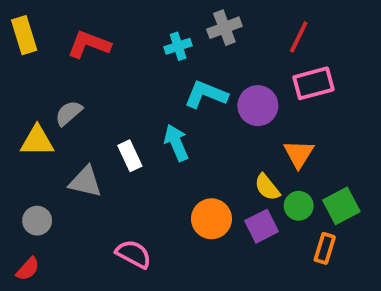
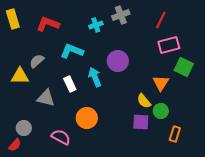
cyan L-shape: (206, 94) -> (72, 51), moved
purple circle: (258, 106) -> (118, 61), moved
green square: (341, 206) -> (184, 67), moved, turned -36
orange circle: (211, 219) -> (87, 118), moved
gray circle: (37, 221) -> (24, 128), moved
purple square: (262, 226) -> (141, 122), turned 30
pink semicircle: (134, 254) -> (61, 137), moved

